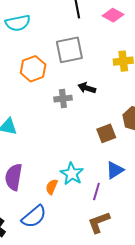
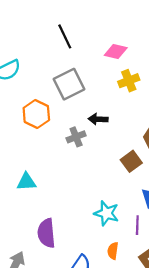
pink diamond: (113, 15) -> (116, 52), moved
orange semicircle: (52, 187) -> (113, 251), moved

